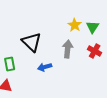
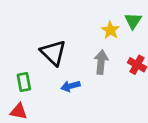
green triangle: (93, 27) -> (133, 21), moved

